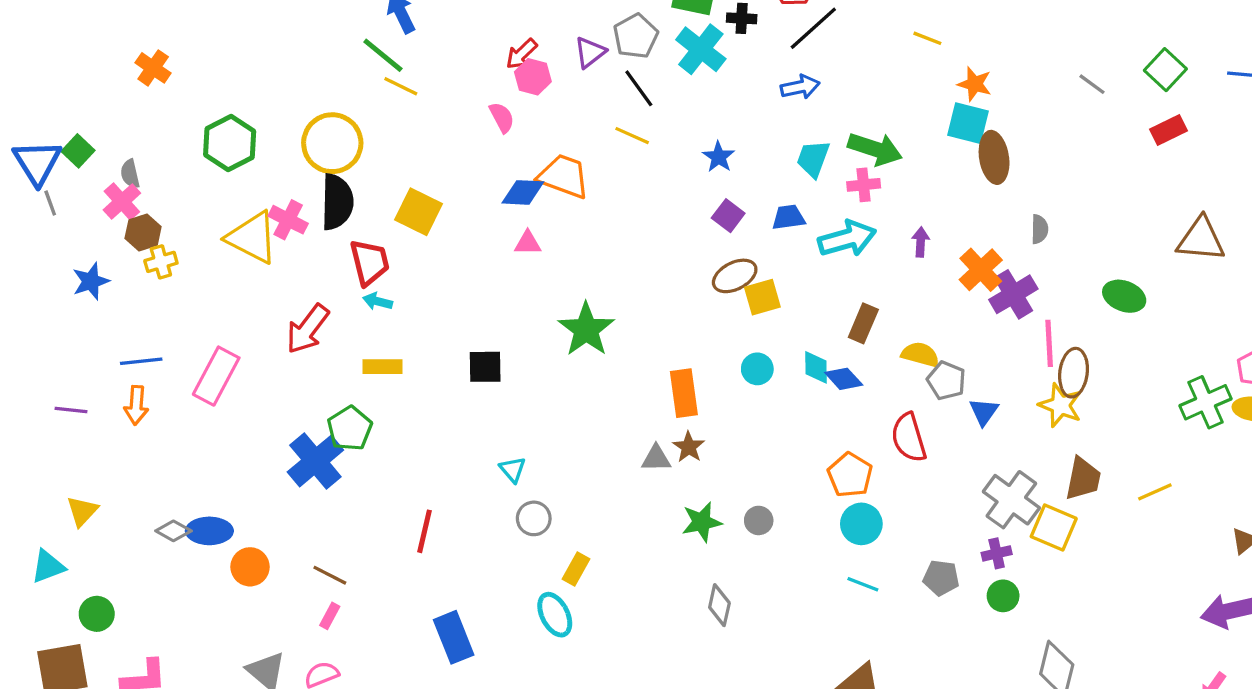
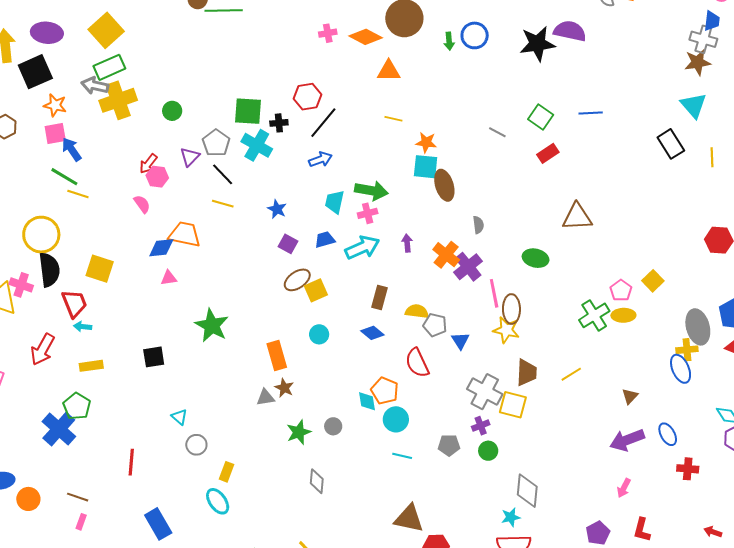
cyan diamond: (816, 367) -> (367, 401), moved

